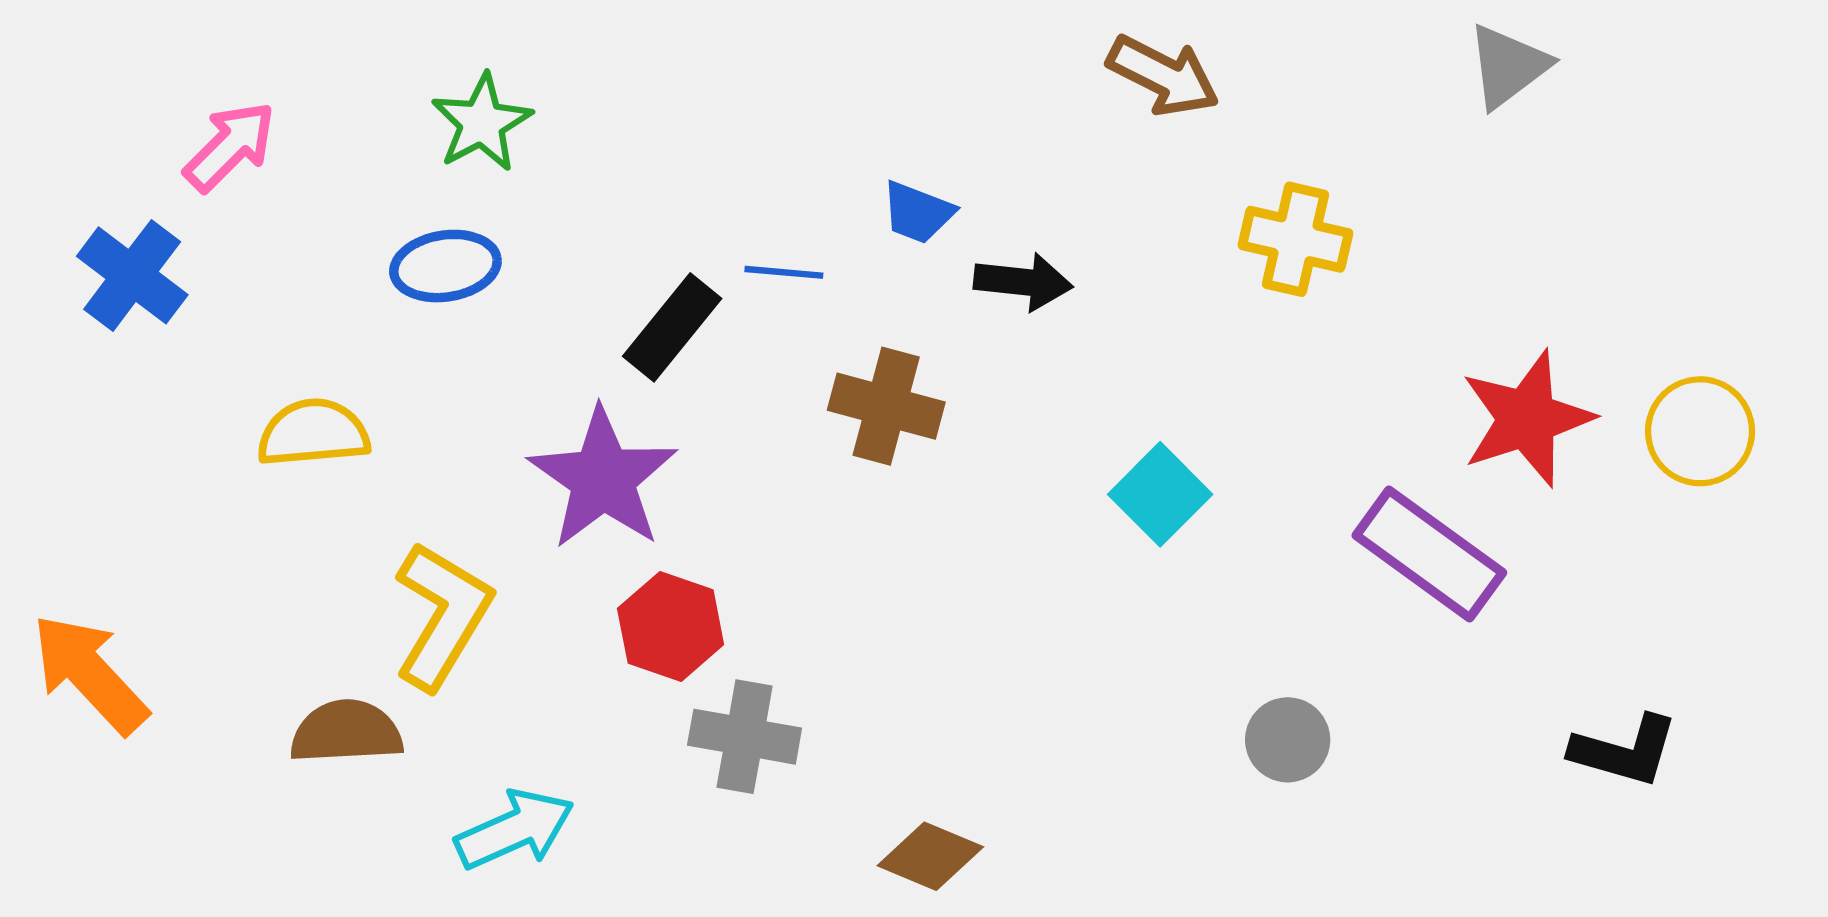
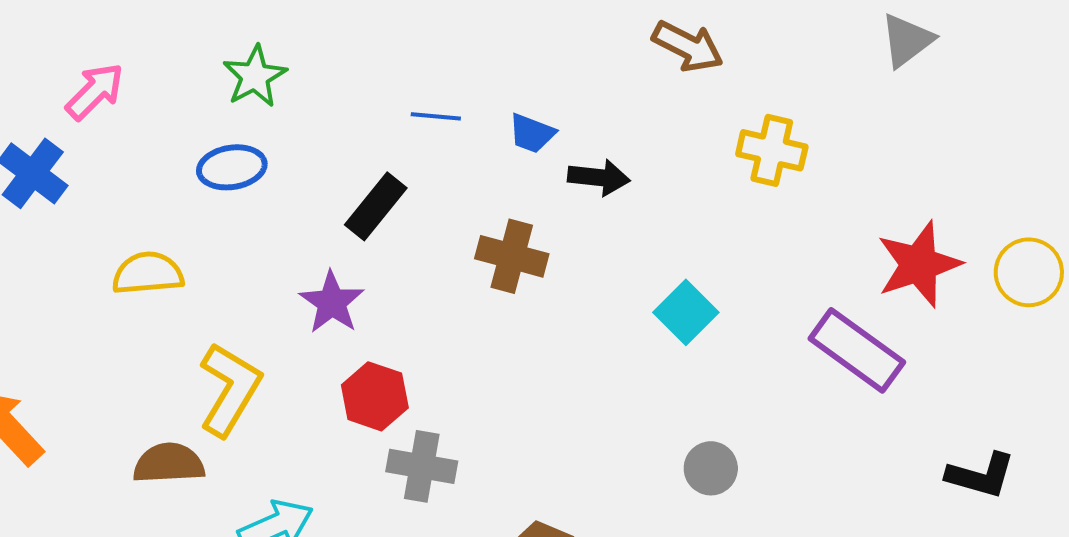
blue line: (784, 272) -> (436, 116), moved
purple star: (603, 479) -> (332, 302), size x0.7
gray circle: (1288, 740) -> (711, 468), moved

